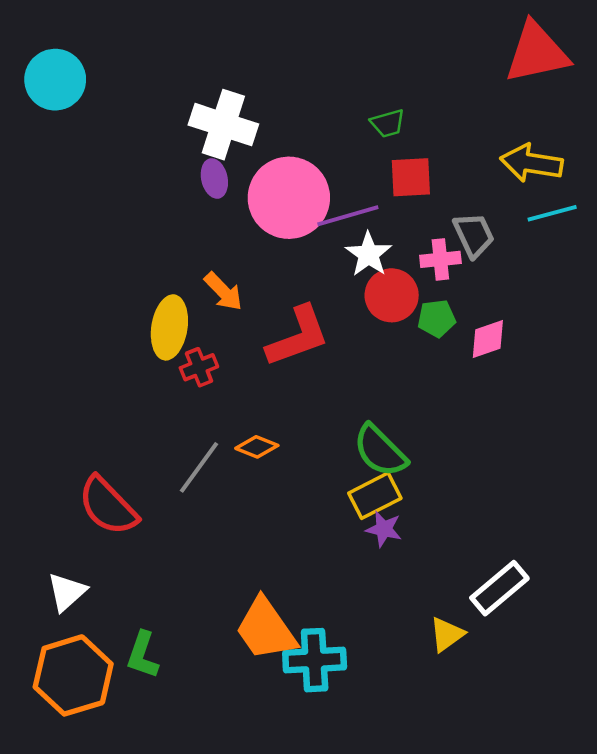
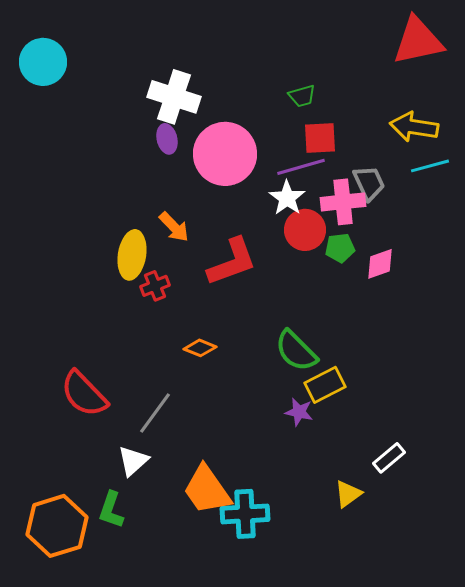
purple line: (348, 216) -> (301, 167), moved
pink cross: (440, 259) -> (343, 202), size x1.4
gray line: (199, 467) -> (155, 413), moved
yellow rectangle: (375, 496) -> (325, 385), moved
white rectangle: (499, 588) -> (389, 458), size x0.7
white triangle: (67, 592) -> (133, 461), moved

